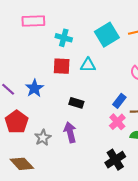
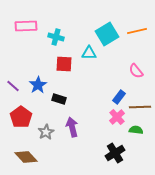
pink rectangle: (33, 21) -> (26, 26), moved
cyan cross: (64, 38) -> (56, 37), moved
cyan triangle: (88, 65) -> (89, 53), moved
black rectangle: (76, 103) -> (59, 99), moved

